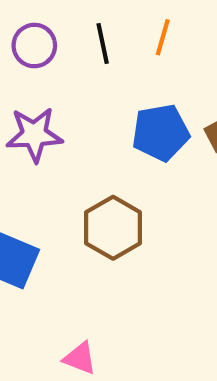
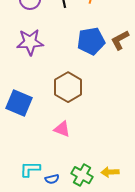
pink triangle: (80, 358) -> (62, 129), moved

